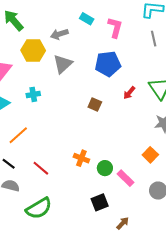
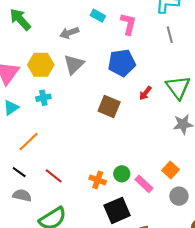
yellow hexagon: (33, 50) -> (41, 65), moved
brown square: (95, 104) -> (109, 107), size x1.5
orange square: (150, 155) -> (171, 170), moved
orange cross: (81, 158) -> (98, 180), moved
black square: (100, 202) -> (117, 210), size x1.4

